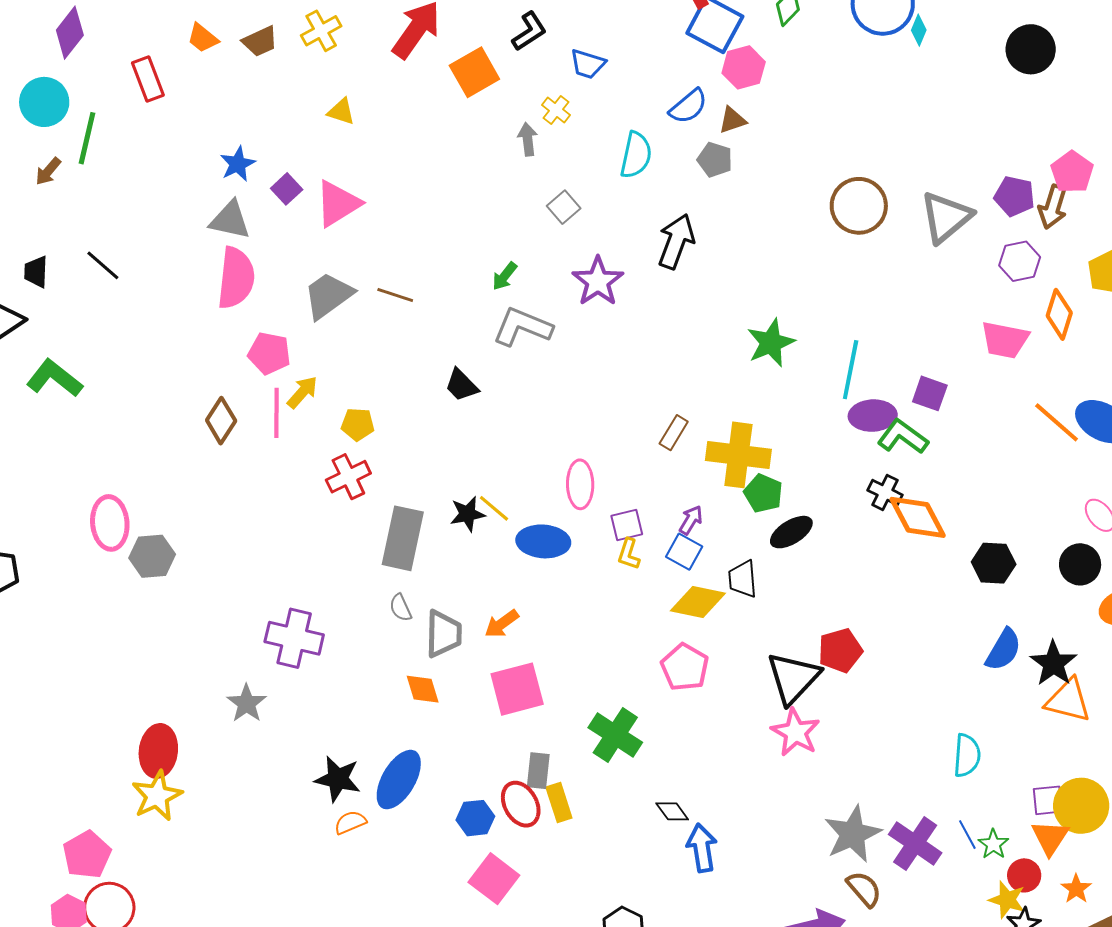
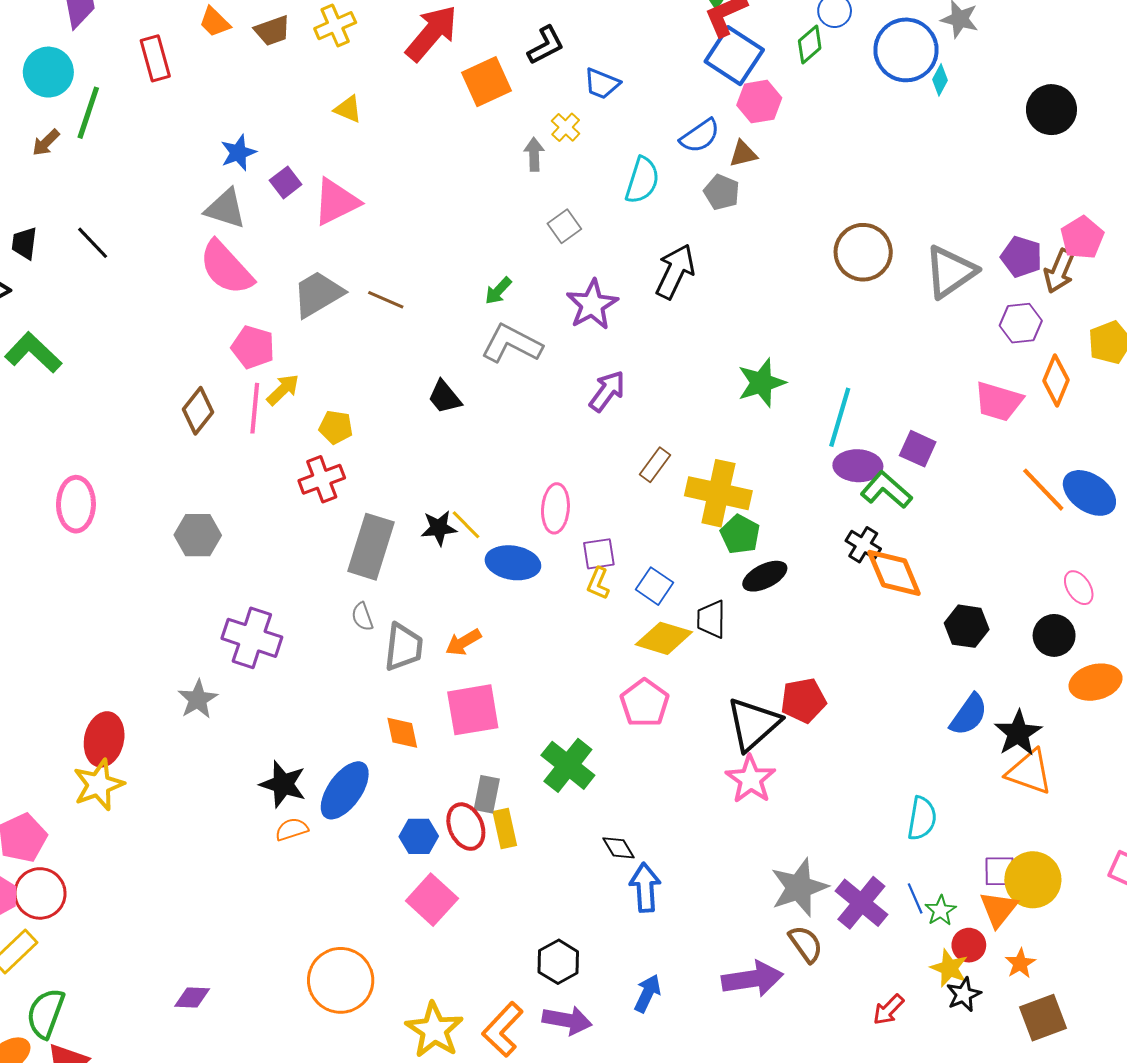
pink semicircle: (236, 278) -> (226, 268), turned 126
purple arrow: (691, 520) -> (607, 391), moved, size x1.4
gray hexagon: (152, 556) -> (198, 535), moved
orange diamond: (423, 689) -> (402, 733), moved

